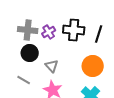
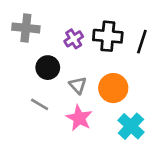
gray cross: (28, 30) -> (26, 28), moved
orange circle: (93, 66) -> (113, 88), moved

